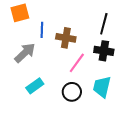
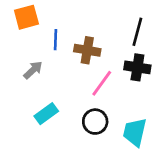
gray arrow: (25, 53) -> (33, 70), size x0.7
cyan trapezoid: (102, 87) -> (135, 132), moved

